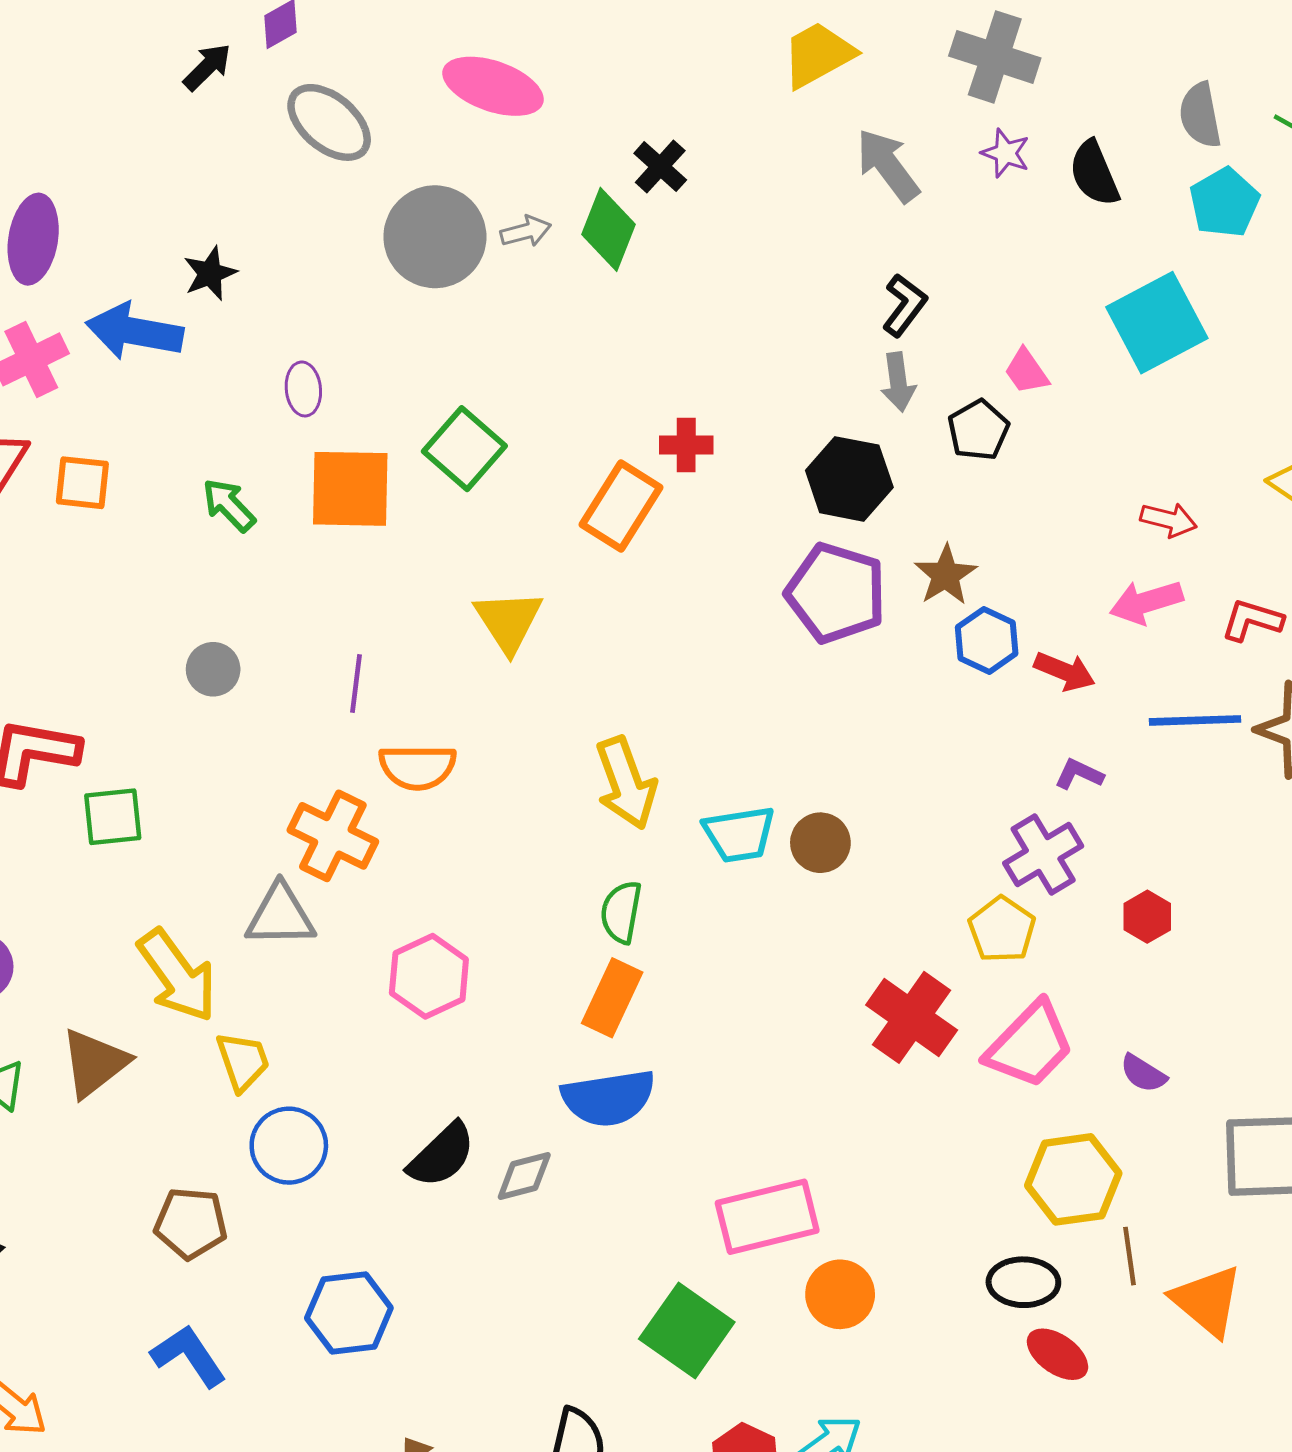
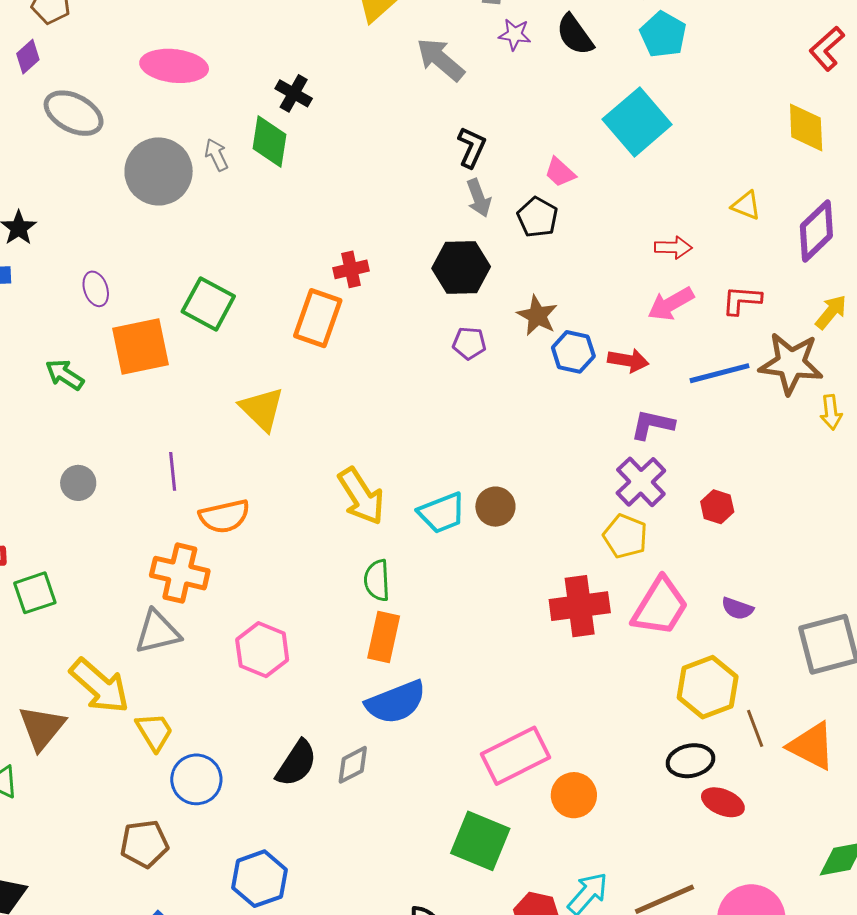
gray arrow: (526, 231) -> (216, 155), turned -88
purple pentagon: (836, 593) -> (469, 343), size x0.5
purple L-shape: (1079, 774) -> (652, 425), size x1.4
red cross: (912, 1017) -> (580, 606), turned -30
brown triangle: (94, 1063) -> (42, 728), moved

